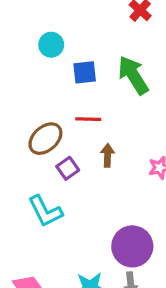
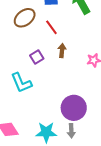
red line: (88, 119) -> (51, 27), turned 49
brown ellipse: (45, 139) -> (25, 18), moved

